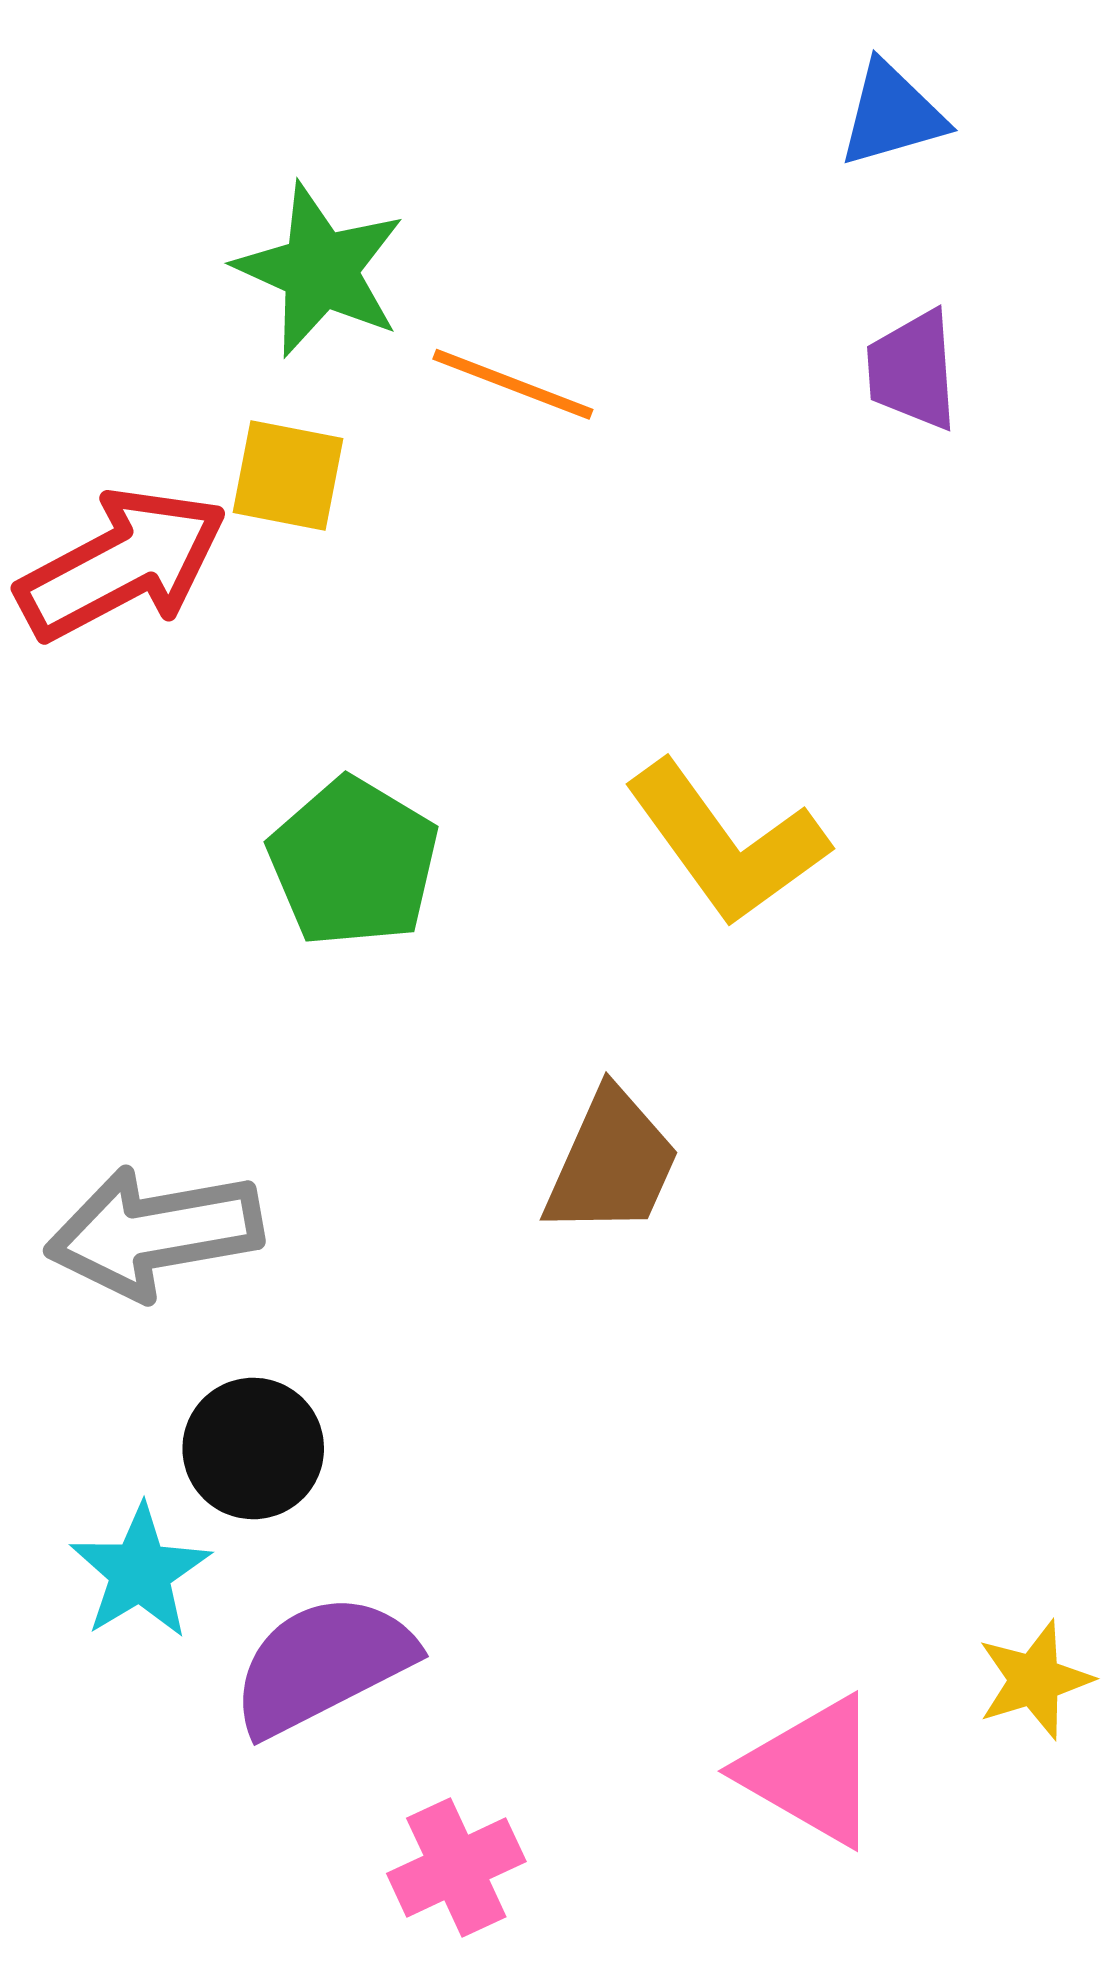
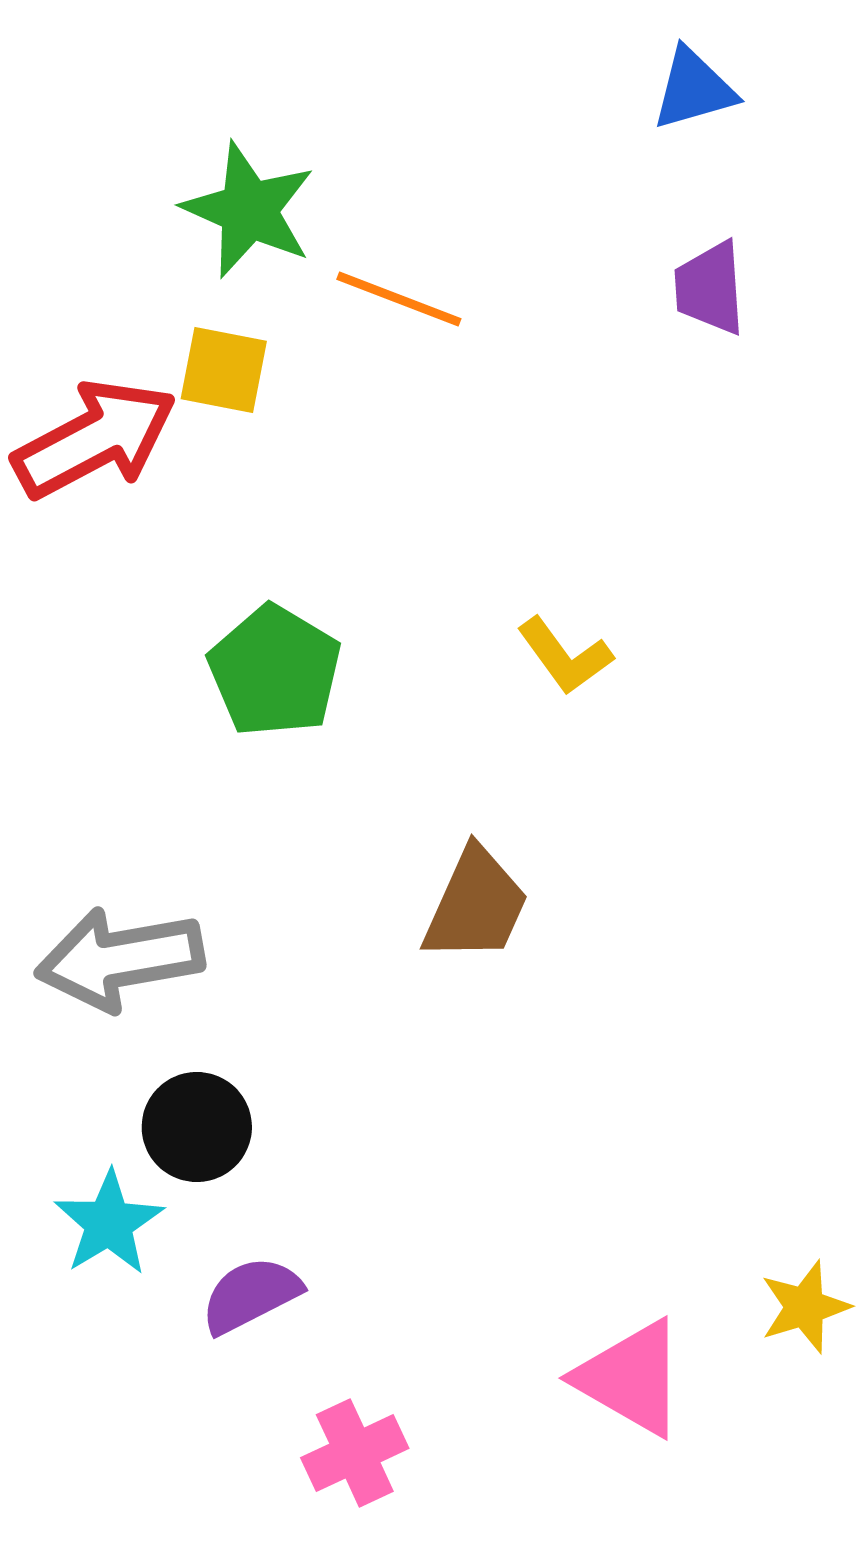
yellow L-shape: (726, 843) -> (565, 656), size x0.6
purple semicircle: (323, 1664) -> (251, 1295), size x0.7

